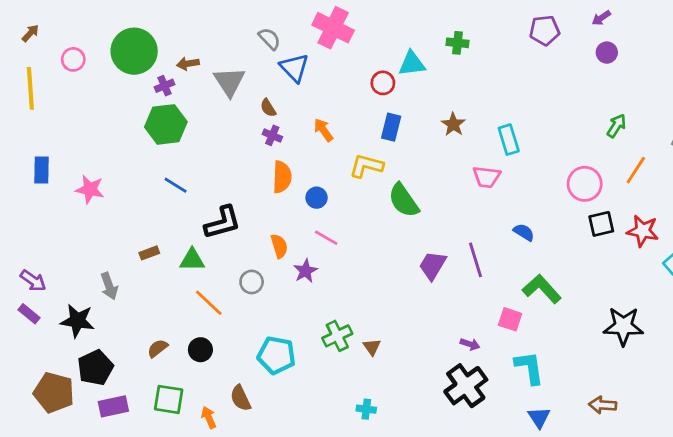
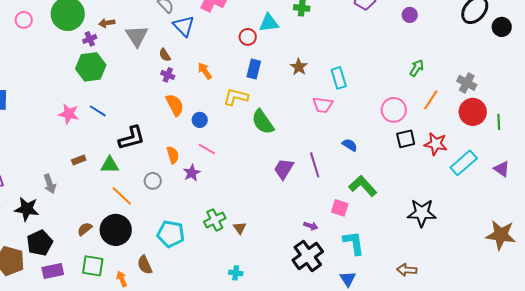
orange semicircle: (282, 177) -> (175, 105), turned -30
pink star: (90, 189) -> (69, 114), moved
black circle: (200, 350) -> (116, 230), size x1.8
blue triangle: (539, 417) -> (348, 279), moved

